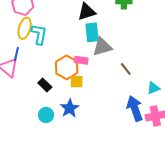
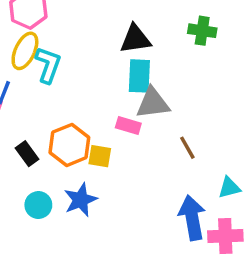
pink rectangle: (81, 60) -> (128, 125), moved
orange hexagon: (67, 67) -> (69, 145), moved
black rectangle: (45, 85) -> (27, 154), moved

